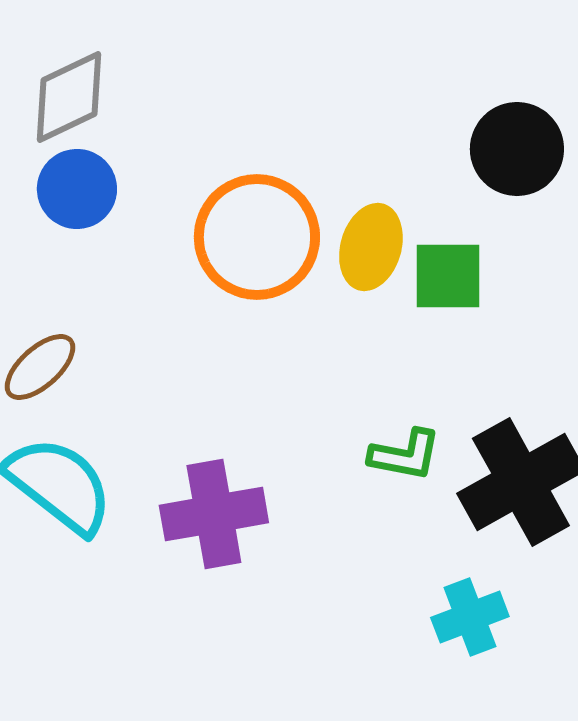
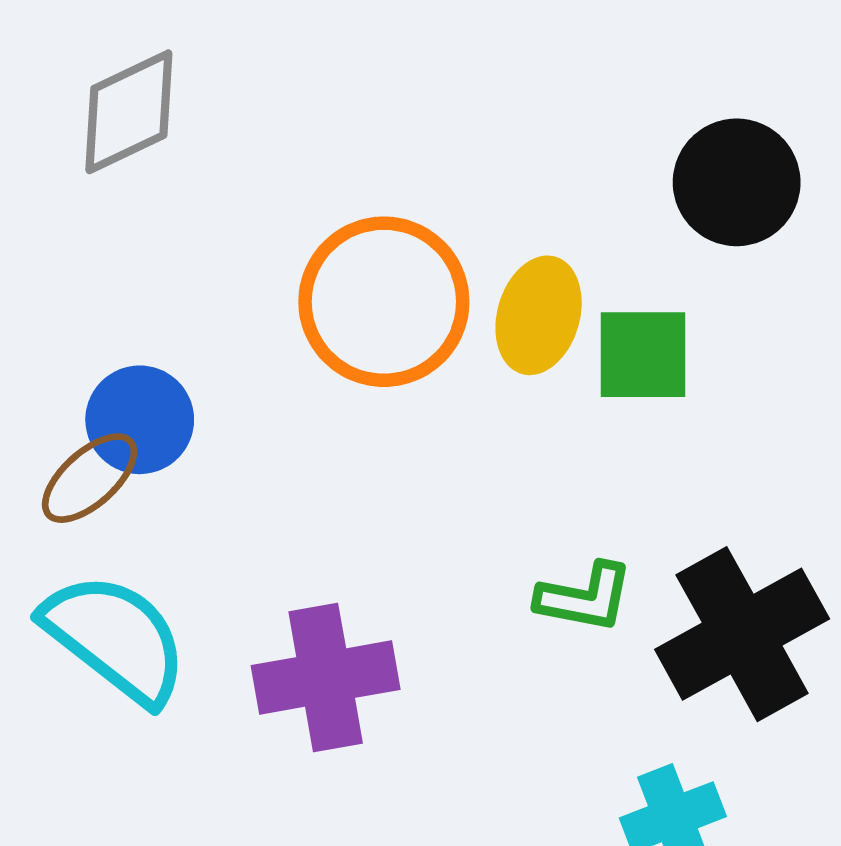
blue circle: (77, 189) -> (140, 420), moved

